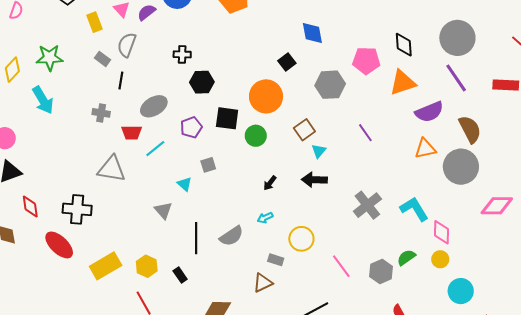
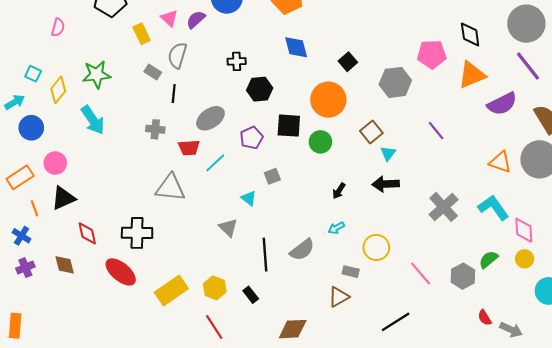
blue diamond: (312, 33) -> (296, 47), moved
orange triangle: (425, 149) -> (500, 162), moved, turned 35

